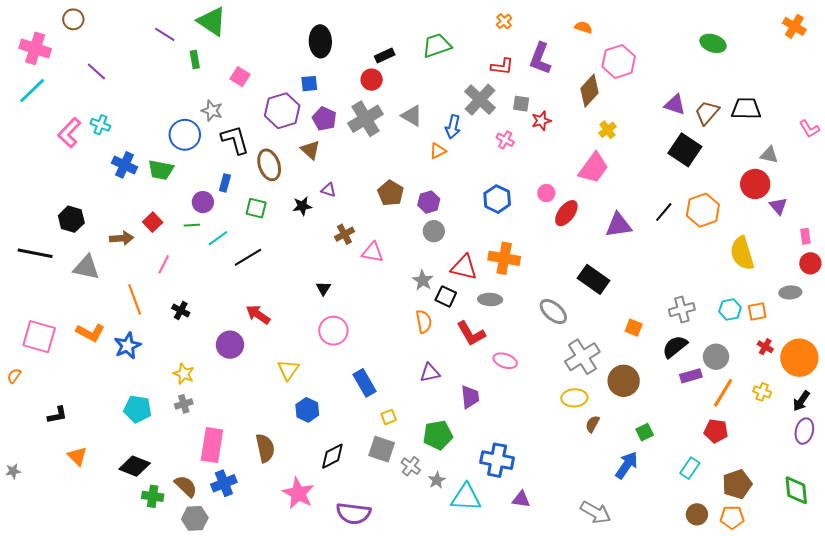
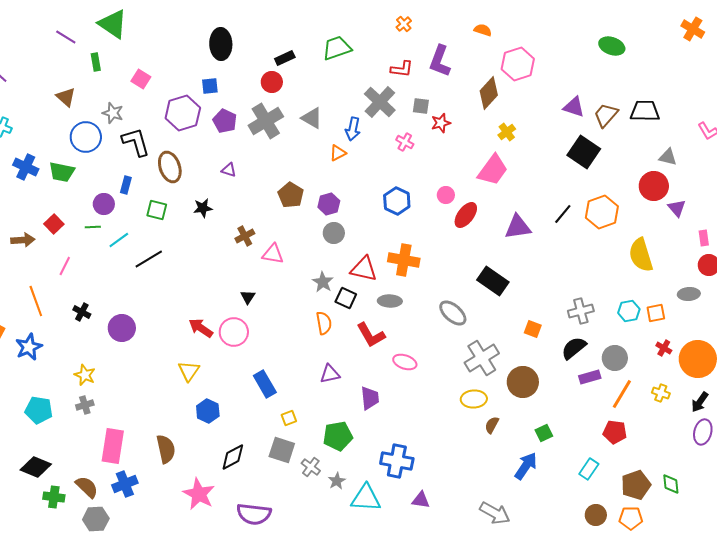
brown triangle: (310, 150) -> (66, 97), moved
purple triangle: (328, 190) -> (229, 170), moved
black triangle: (323, 288) -> (248, 297), moved
red arrow: (258, 315) -> (201, 328), moved
purple circle: (230, 345) -> (122, 328), moved
green diamond: (796, 490) -> (671, 484), moved, size x0.7

